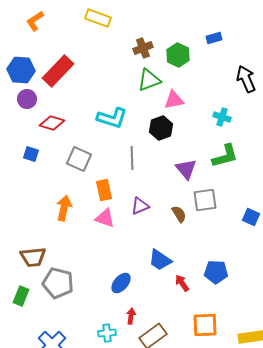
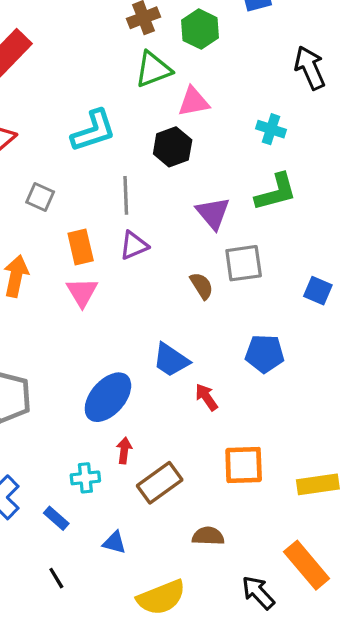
cyan L-shape: (112, 118) -> (93, 131), turned -36
gray square: (79, 159) -> (40, 197), size x0.7
purple triangle: (140, 206) -> (134, 245), moved
pink triangle: (105, 218) -> (82, 292), turned 40
blue pentagon: (216, 272) -> (265, 354), moved
blue ellipse: (121, 283) -> (108, 397), size x1.5

